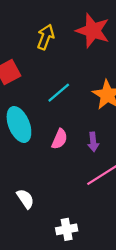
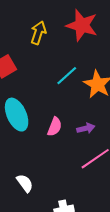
cyan line: (59, 93) -> (67, 76), moved
purple arrow: (93, 142) -> (86, 128), turned -96

